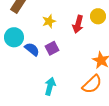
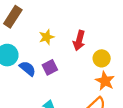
yellow circle: (98, 16) -> (102, 58), moved

